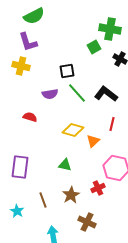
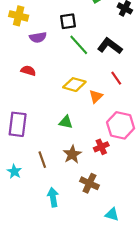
purple semicircle: (50, 94) -> (38, 37), moved
red line: (112, 124) -> (116, 78), turned -48

